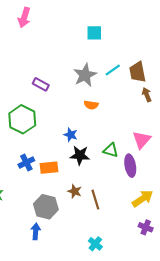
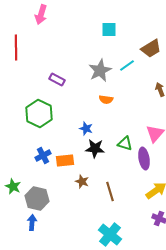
brown trapezoid: (137, 72) -> (151, 48), moved, turned -110
brown star: (75, 191) -> (82, 182), moved
gray hexagon: (46, 207) -> (37, 198), moved
blue arrow: (36, 231) -> (32, 222), moved
cyan cross: (95, 244) -> (110, 234), size x1.6

